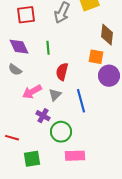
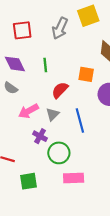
orange square: (96, 57) -> (86, 74), moved
red semicircle: (62, 72) -> (60, 90), turned 30

